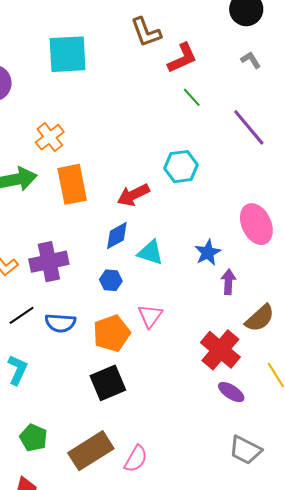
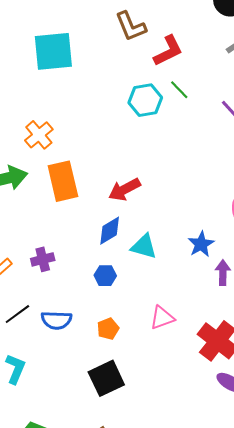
cyan hexagon: (181, 167) -> (145, 100), moved
purple cross: (49, 262) -> (43, 259), size x0.6
pink triangle: (150, 316) -> (162, 318), moved, turned 36
orange pentagon: (112, 333) -> (108, 329), size x0.6

